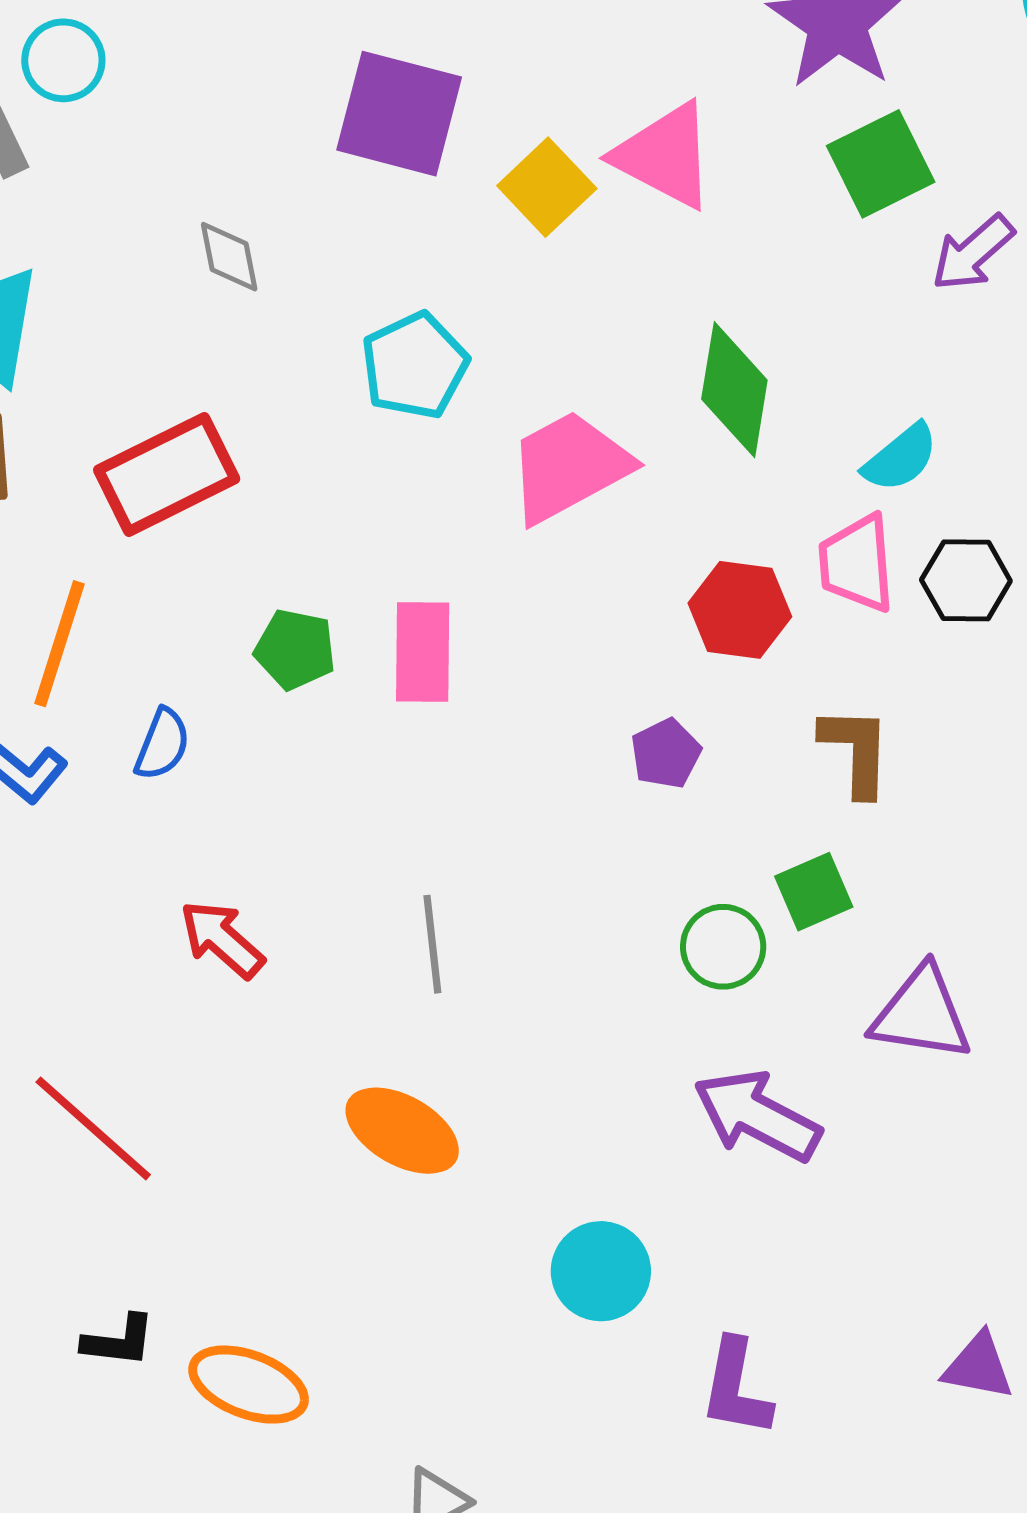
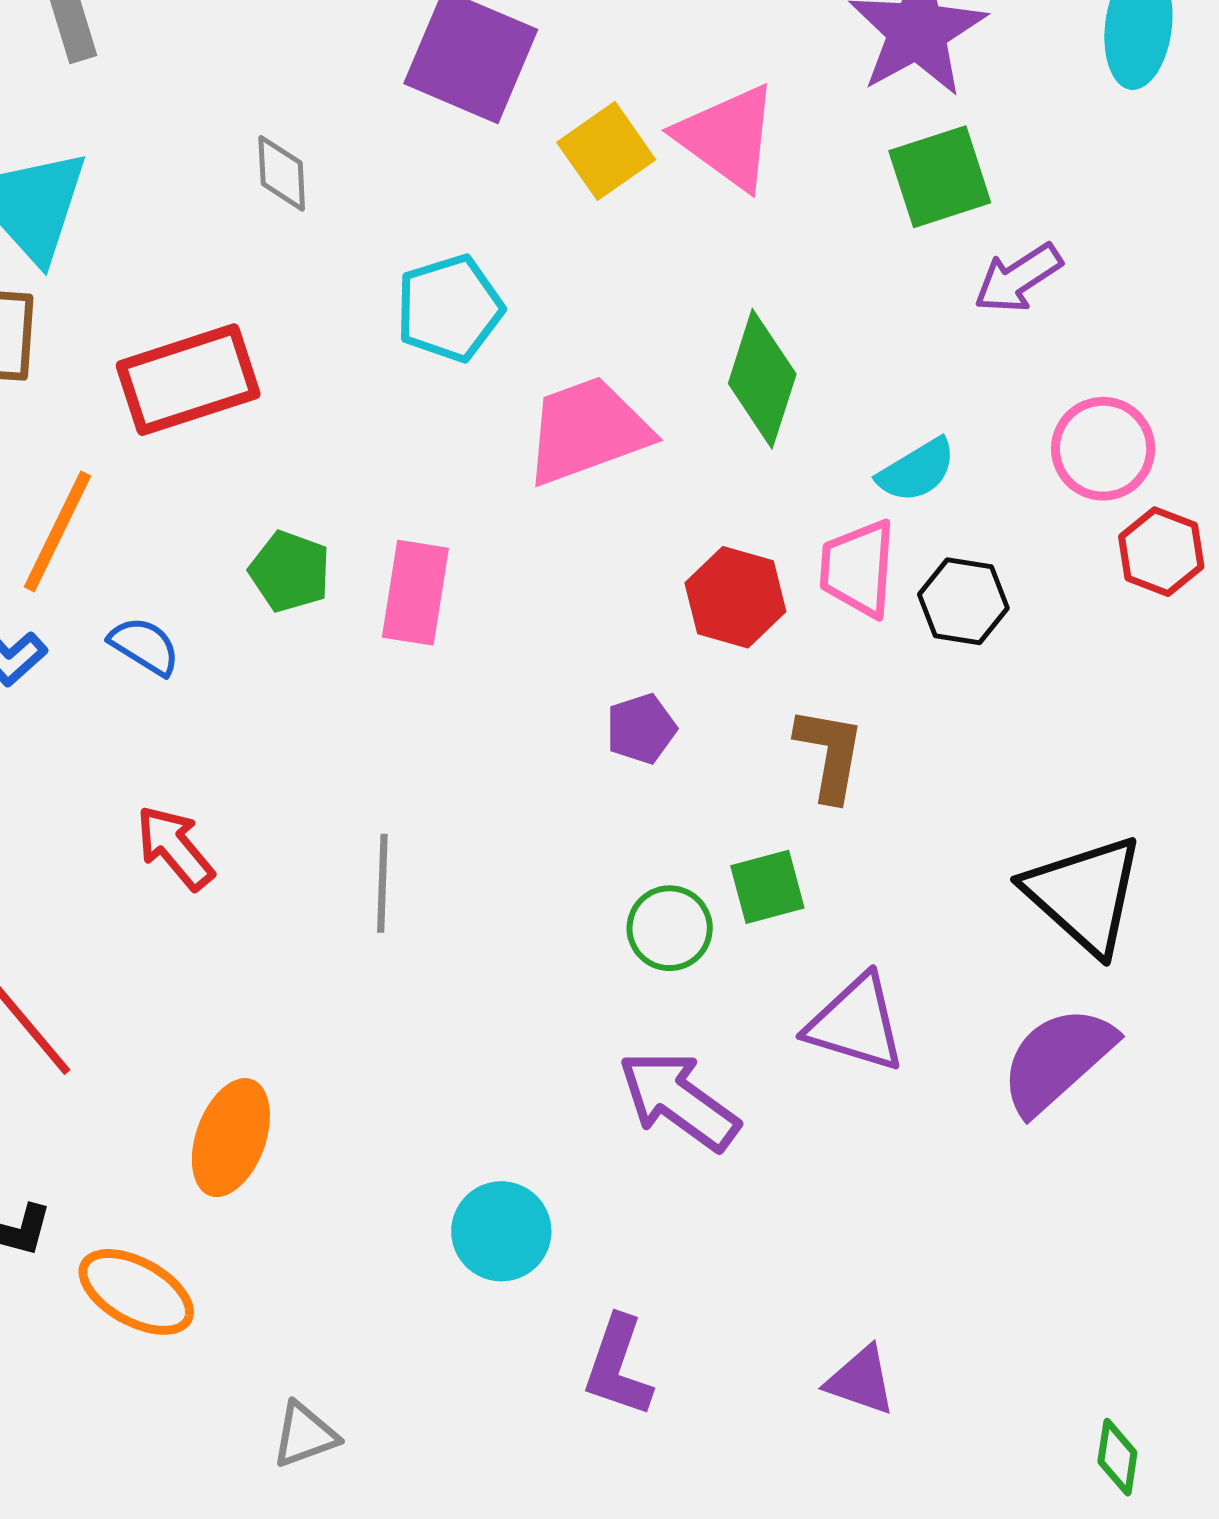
blue semicircle: (162, 744) -> (144, 646), turned -88
orange ellipse: (402, 1131) -> (231, 1138), moved, turned 72

